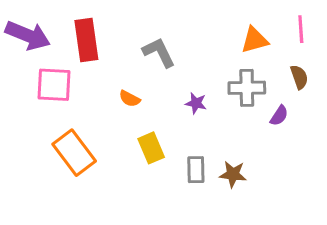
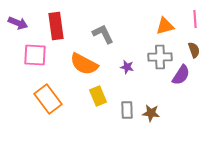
purple arrow: (28, 35) -> (18, 23), size x0.7
orange semicircle: (130, 99) -> (84, 64), size x2.0
purple semicircle: (279, 116) -> (181, 75), size x1.5

